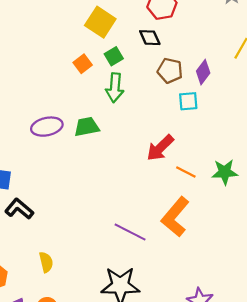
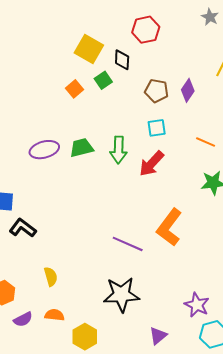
black diamond: (150, 38) -> (122, 60), moved, turned 30
green arrow: (115, 88) -> (119, 150), moved
cyan square: (188, 101) -> (157, 128), moved
orange line: (186, 172) -> (206, 142), moved

